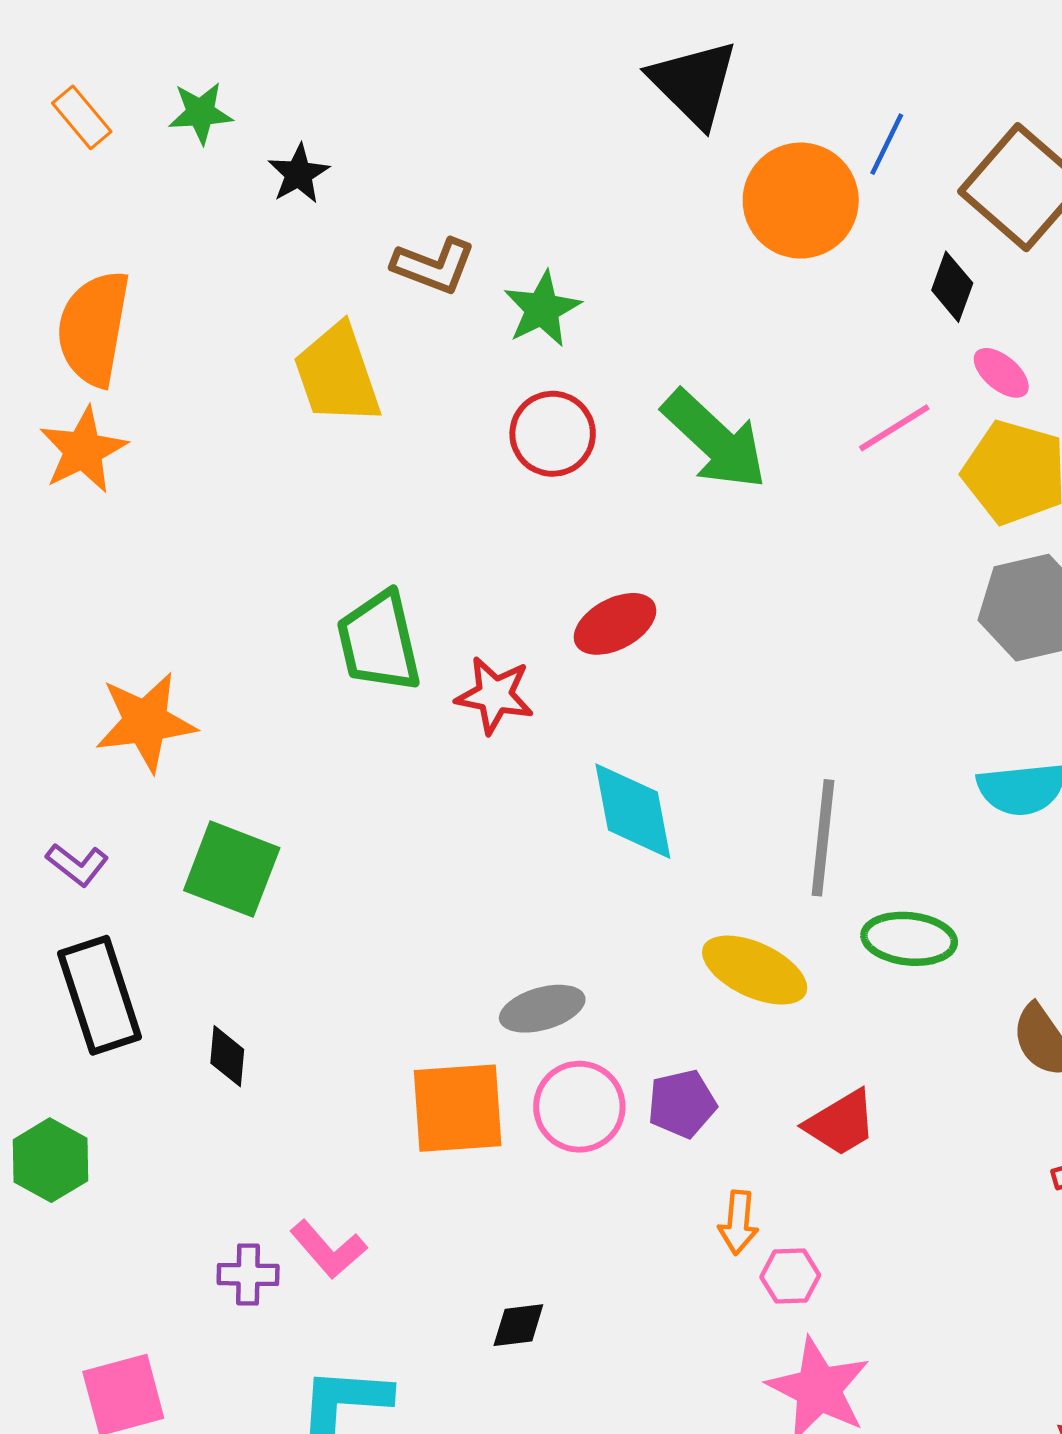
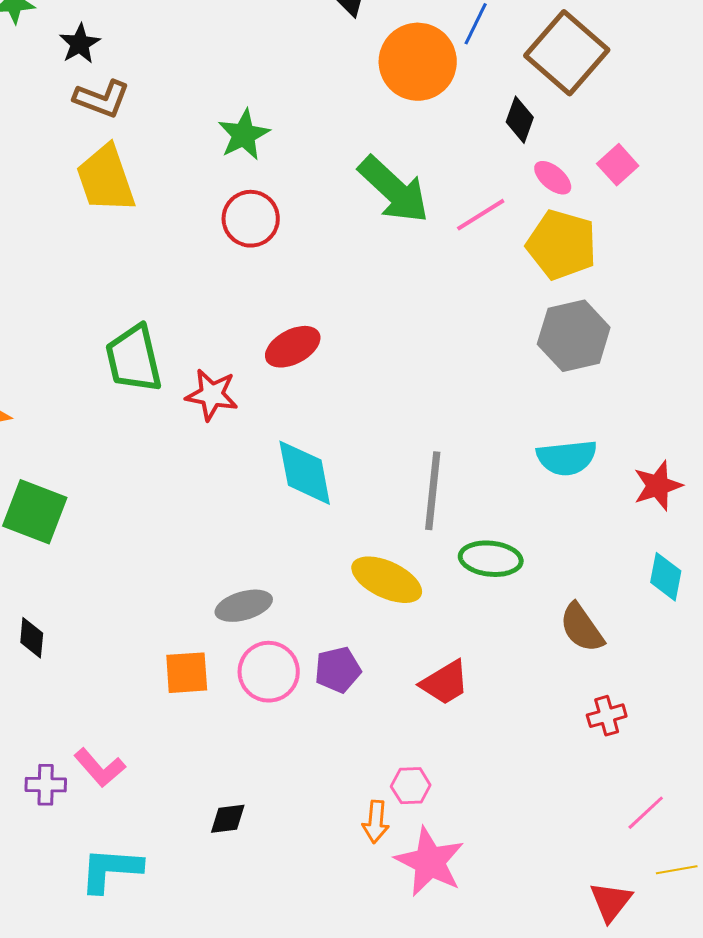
brown L-shape: (434, 266) -> (102, 99), moved
green arrow: (715, 440) -> (394, 190), moved
orange square: (458, 1108) -> (187, 673), size x0.7
orange arrow: (738, 1223) -> (376, 822), moved

